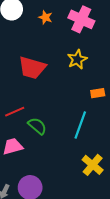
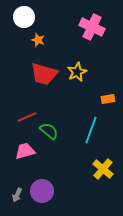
orange star: (45, 17) -> (38, 40), moved
yellow star: (77, 59) -> (77, 72), moved

